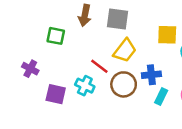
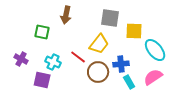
gray square: (118, 19) -> (110, 18), moved
cyan cross: (85, 86) -> (53, 62), moved
cyan rectangle: (161, 97) -> (129, 82), turned -56

